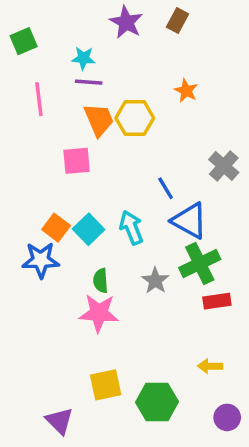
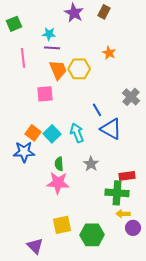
green cross: (200, 263) -> (117, 193), moved, turned 30
purple circle: (227, 417) -> (133, 228), moved

